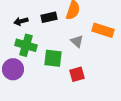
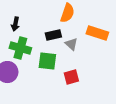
black rectangle: (49, 17) -> (53, 35), moved
black arrow: (21, 21) -> (15, 24), turned -64

